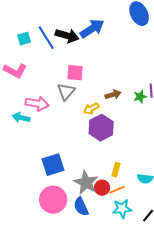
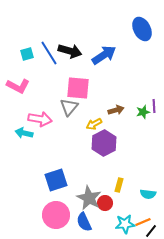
blue arrow: (92, 29) -> (104, 55), moved
pink square: (75, 73) -> (78, 88), size x1.4
orange line: (117, 190) -> (143, 222), moved

